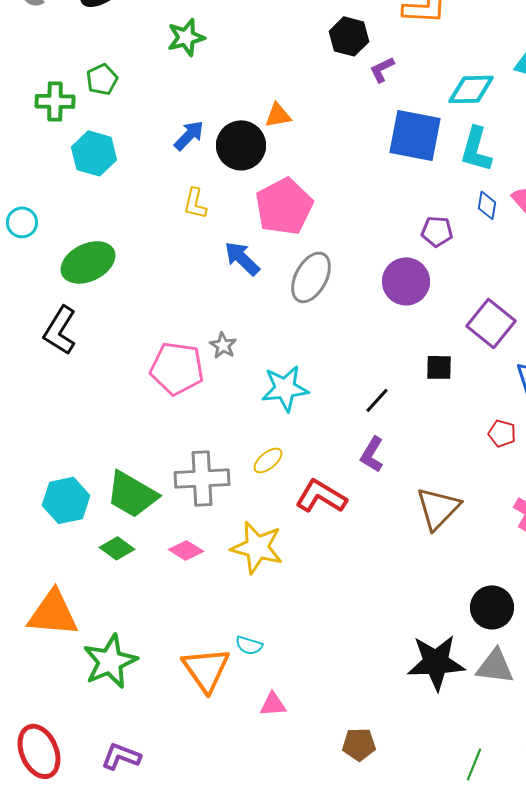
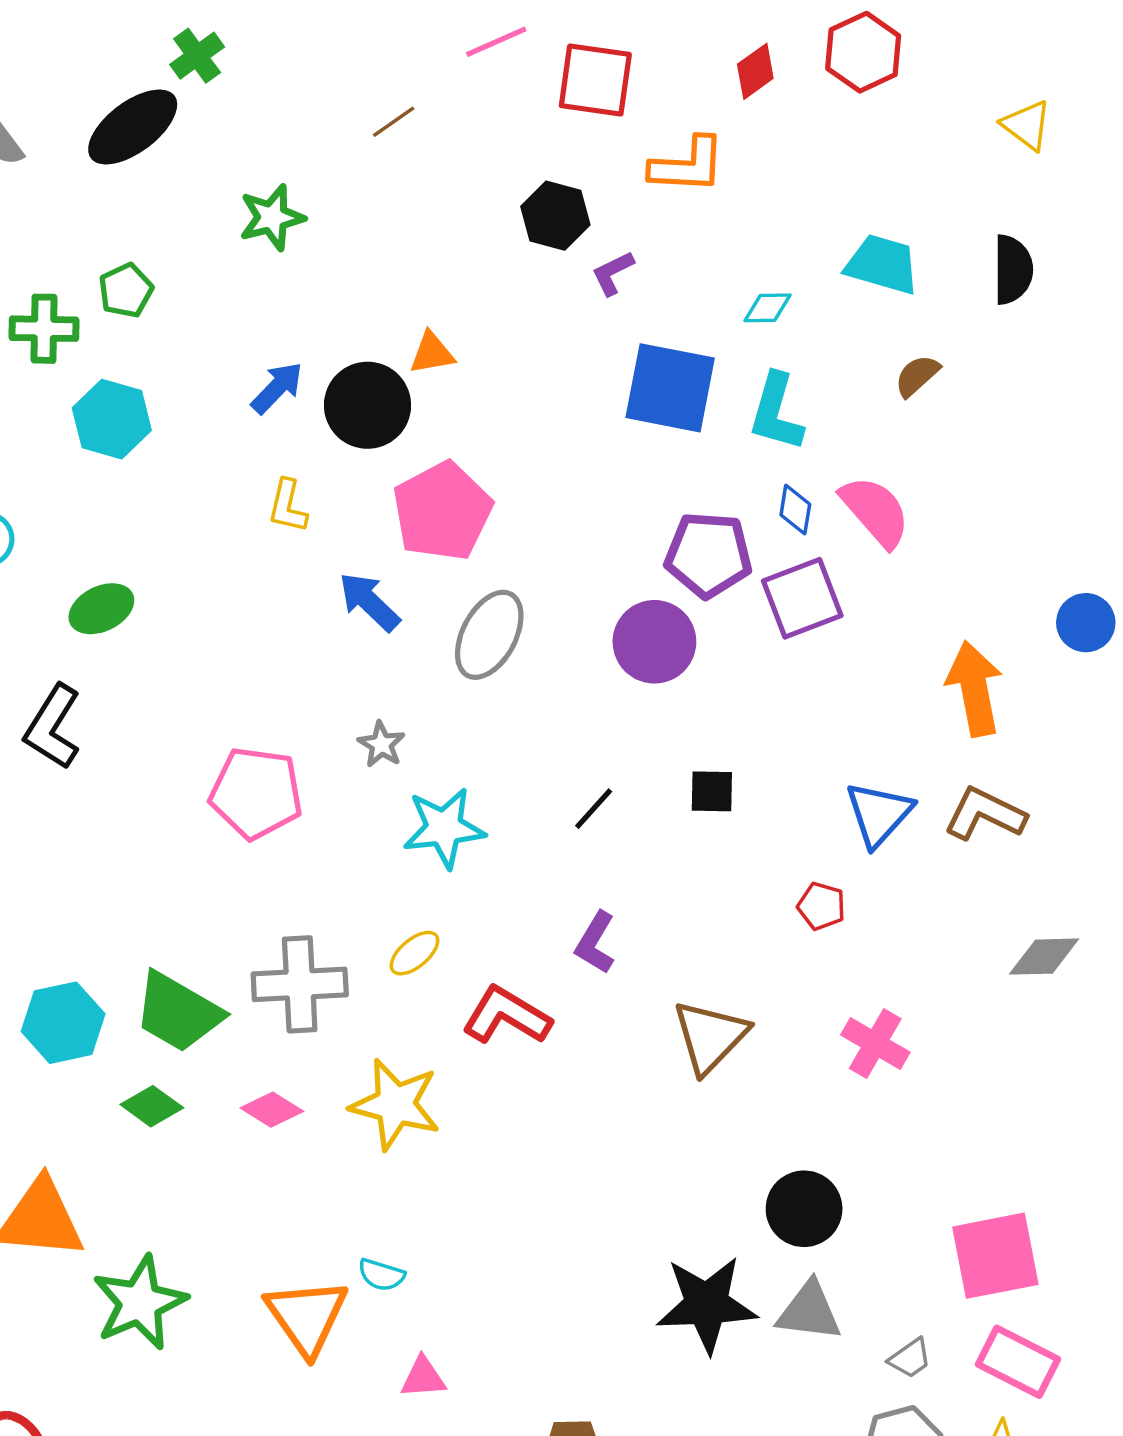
cyan diamond: (471, 89) -> (768, 308), size x0.6
purple pentagon: (437, 231) -> (708, 555), size x1.6
green ellipse: (88, 262) -> (101, 609), size x0.7
purple square: (491, 323) -> (802, 598), moved, turned 30
gray star: (223, 345) -> (381, 744), moved
black line: (377, 400) -> (594, 809), moved

